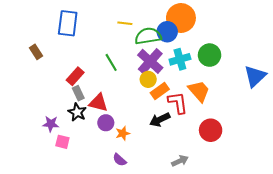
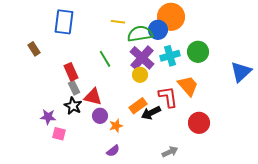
red rectangle: (75, 76) -> (71, 72), turned -66
orange rectangle: (160, 91) -> (138, 106), moved
purple semicircle: (120, 160) -> (113, 151), turned -80

